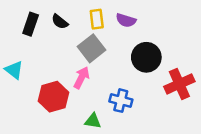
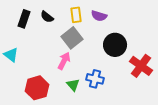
red cross: (179, 84) -> (141, 66), turned -30
red hexagon: (53, 97) -> (37, 88), moved
green triangle: (93, 121) -> (73, 85), moved, turned 40

